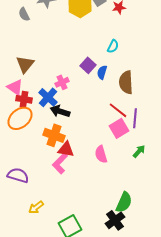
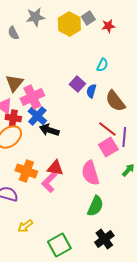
pink cross: (62, 82) -> (32, 97), moved, size x1.6
brown semicircle: (126, 82) -> (115, 101), turned -35
orange cross: (54, 135) -> (26, 171), moved
pink semicircle: (101, 154) -> (90, 173), size x1.4
green semicircle: (124, 202) -> (95, 206), moved

